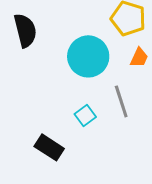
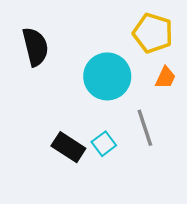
black rectangle: (49, 147) -> (68, 147), moved

